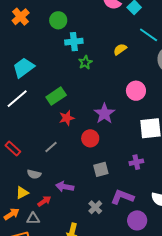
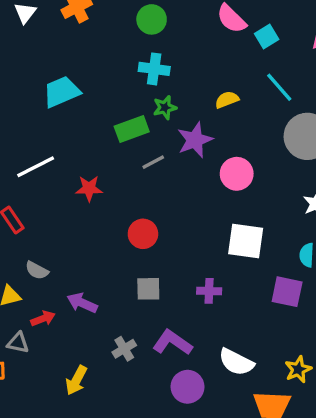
green circle: (58, 20) -> (152, 19), moved
green rectangle: (56, 96) -> (132, 129), moved
white line: (17, 99) -> (36, 167), moved
purple star: (104, 114) -> (195, 140), moved
red star: (67, 118) -> (89, 188), moved
gray line: (51, 147) -> (153, 162), moved

